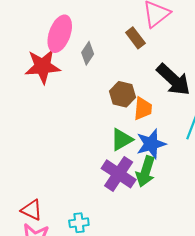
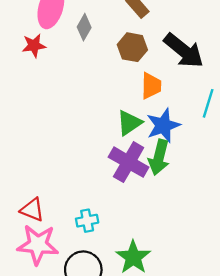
red star: (43, 66) -> (34, 46), size x0.6
brown hexagon: (122, 94) -> (132, 47), moved

